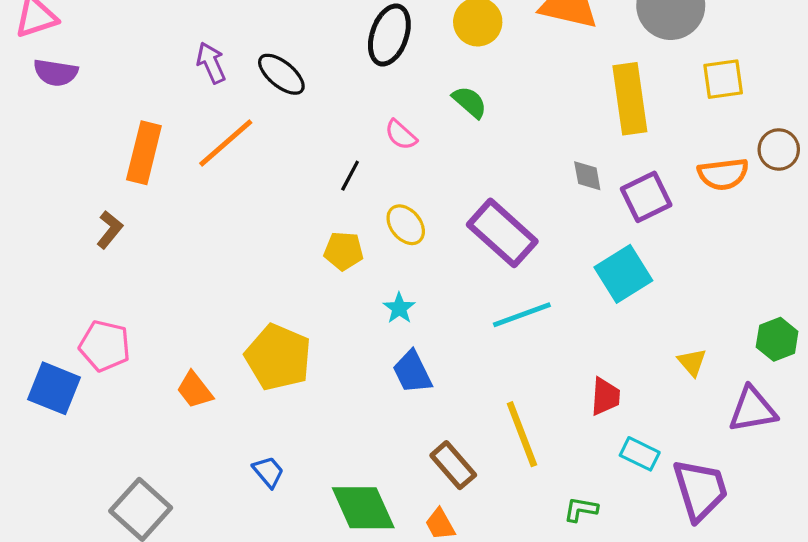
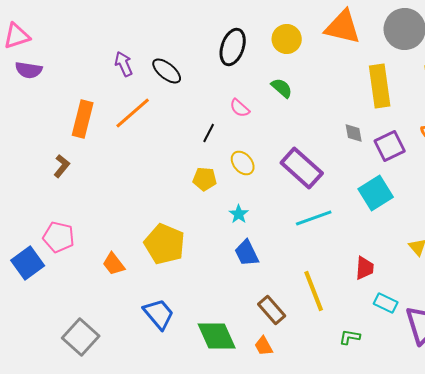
blue square: (54, 388) -> (28, 263), turned 32
blue trapezoid: (268, 472) -> (159, 314), size x1.6

